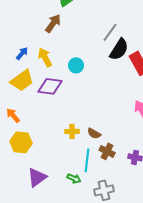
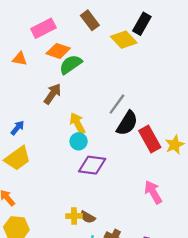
yellow arrow: (45, 57) -> (77, 123), moved
purple diamond: (50, 86) -> (92, 165), moved
brown semicircle: (94, 133) -> (88, 217), moved

